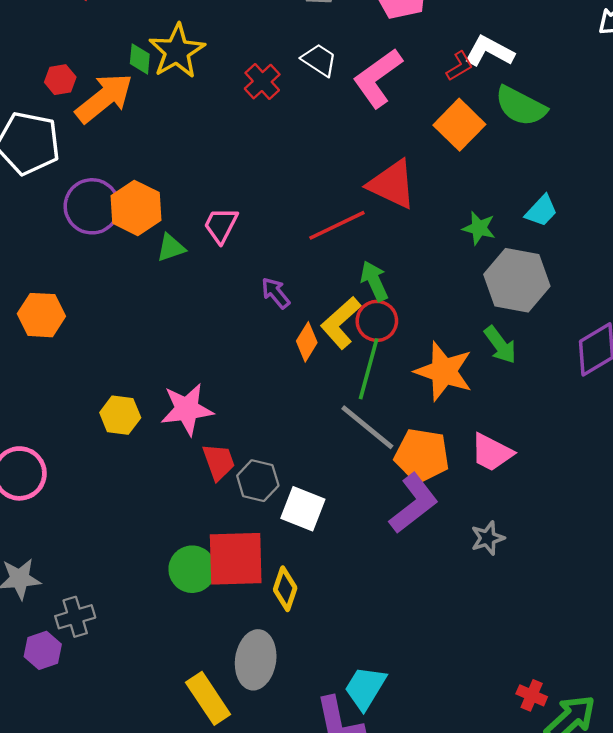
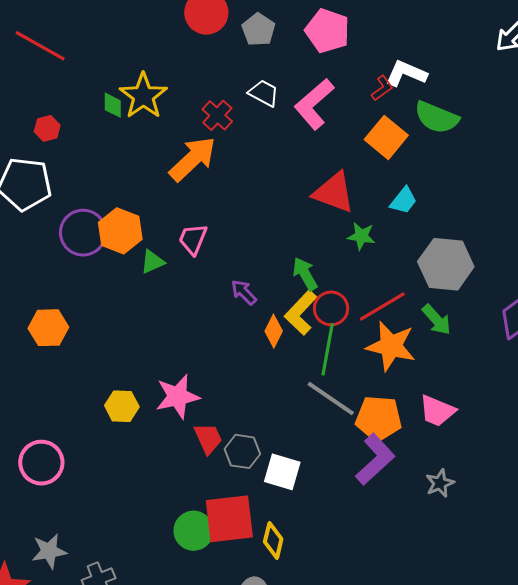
orange arrow: (104, 98) -> (193, 159), moved
cyan trapezoid: (541, 211) -> (404, 201), moved
red line: (337, 225) -> (382, 306), moved
green star: (479, 228) -> (361, 236), moved
green arrow: (374, 281) -> (305, 274), moved

